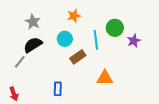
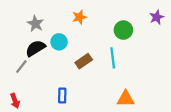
cyan circle: (65, 39) -> (59, 42), moved
cyan line: (96, 40) -> (113, 58), moved
purple star: (134, 41) -> (157, 17), moved
orange triangle: (105, 78) -> (126, 99), moved

